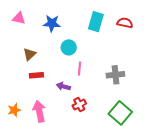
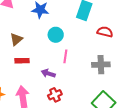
red semicircle: (125, 23) -> (105, 32), moved
red cross: (79, 105) -> (55, 95), moved

